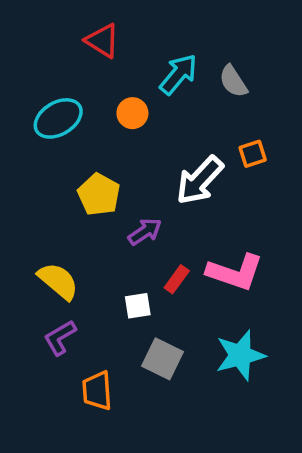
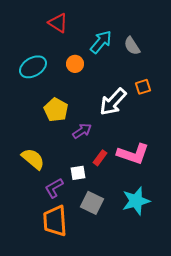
purple L-shape: (60, 338) -> (54, 188), moved
orange trapezoid: (97, 391) -> (55, 221), size x1.4

